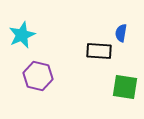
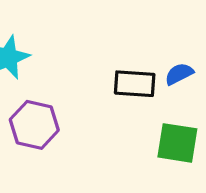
blue semicircle: (121, 33) -> (179, 74), moved, turned 54

